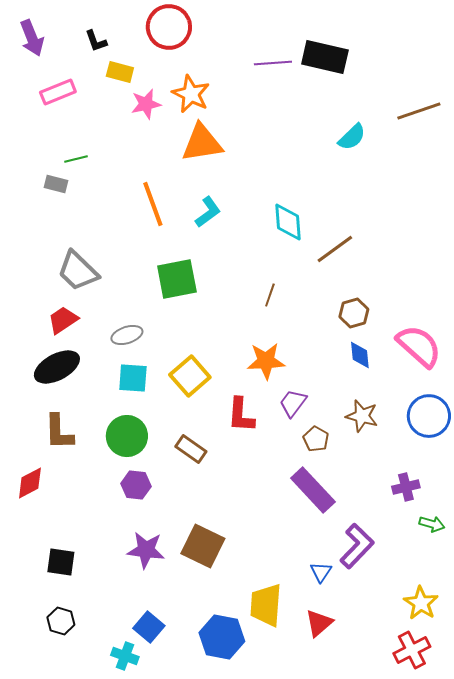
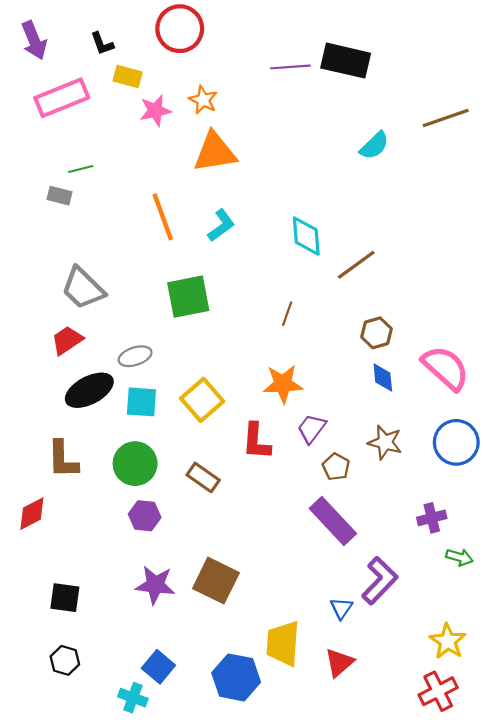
pink rectangle: (58, 92) -> (62, 98), size x1.4
orange star: (191, 94) -> (203, 100), size x0.7
black ellipse: (57, 367) -> (89, 390), moved

